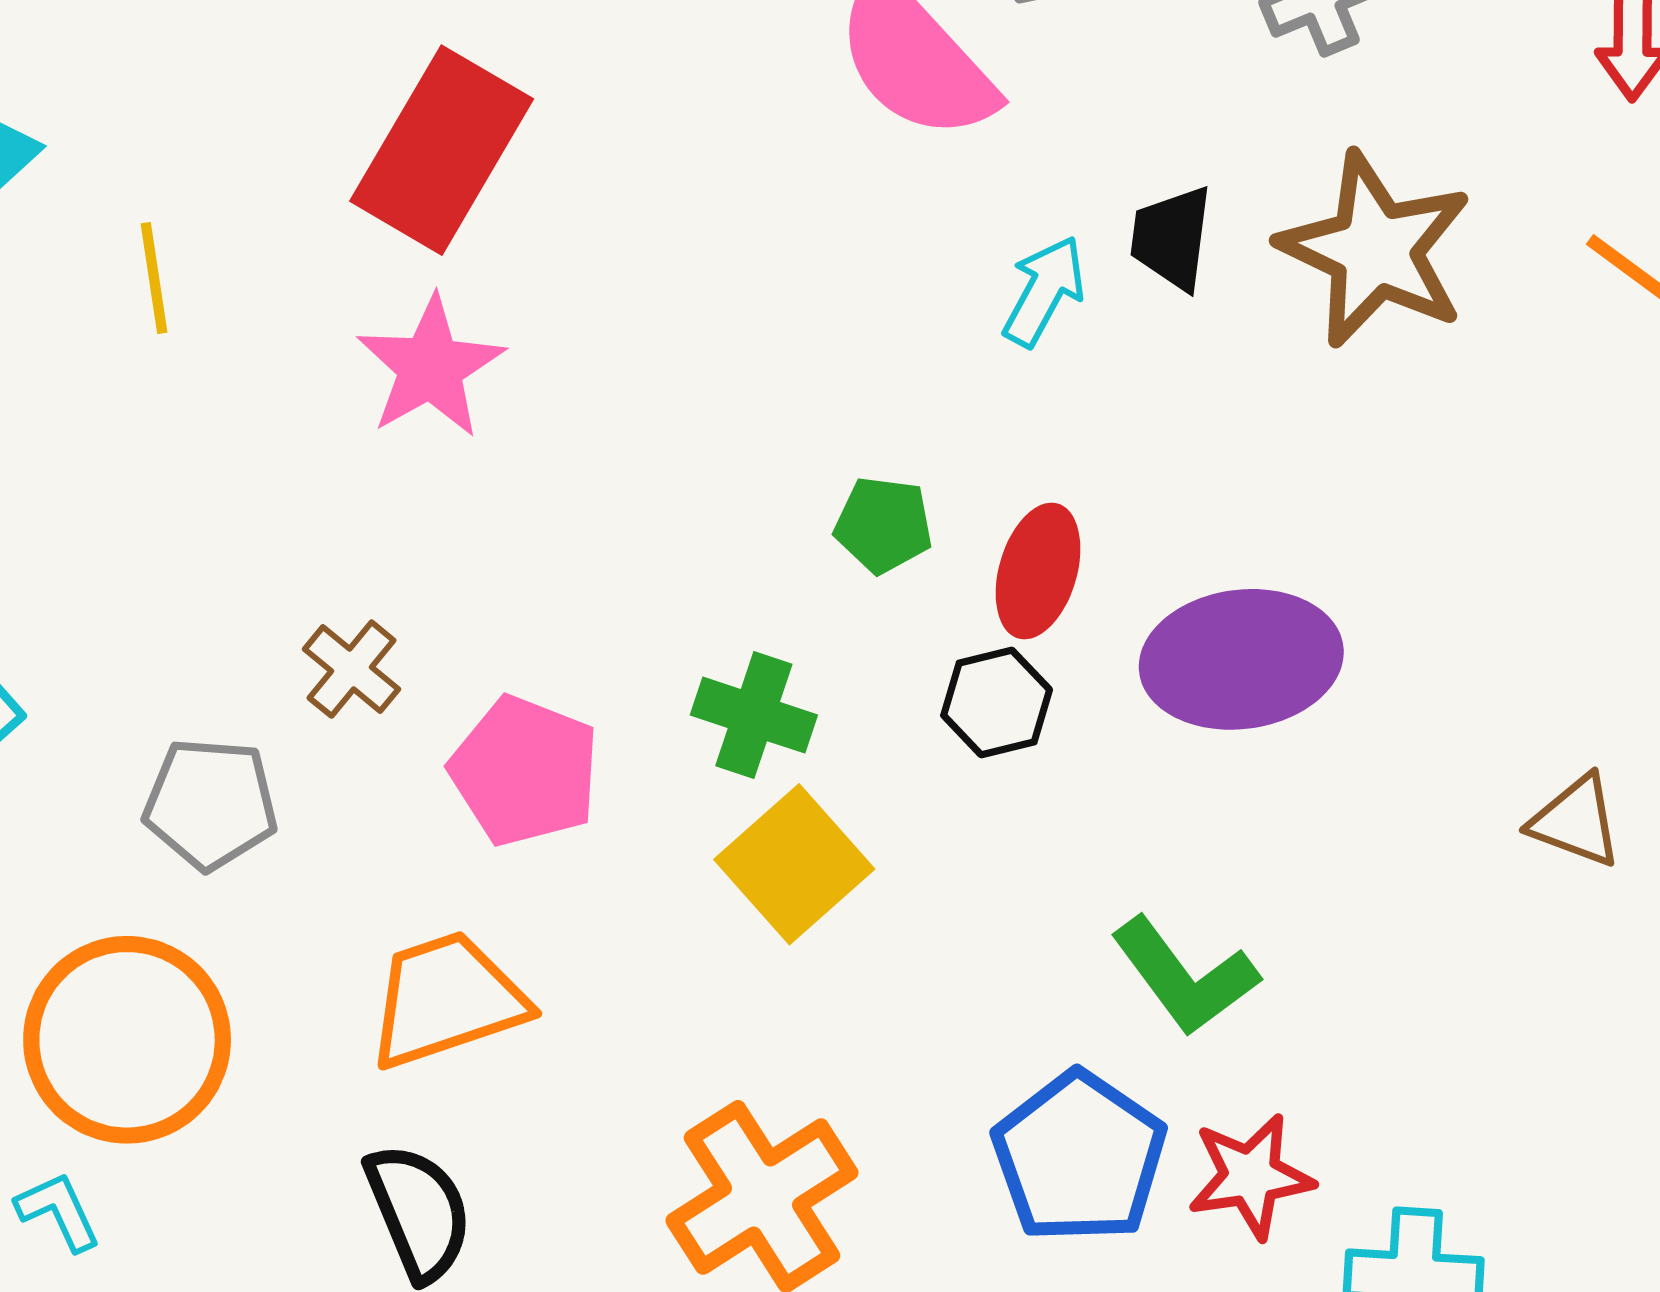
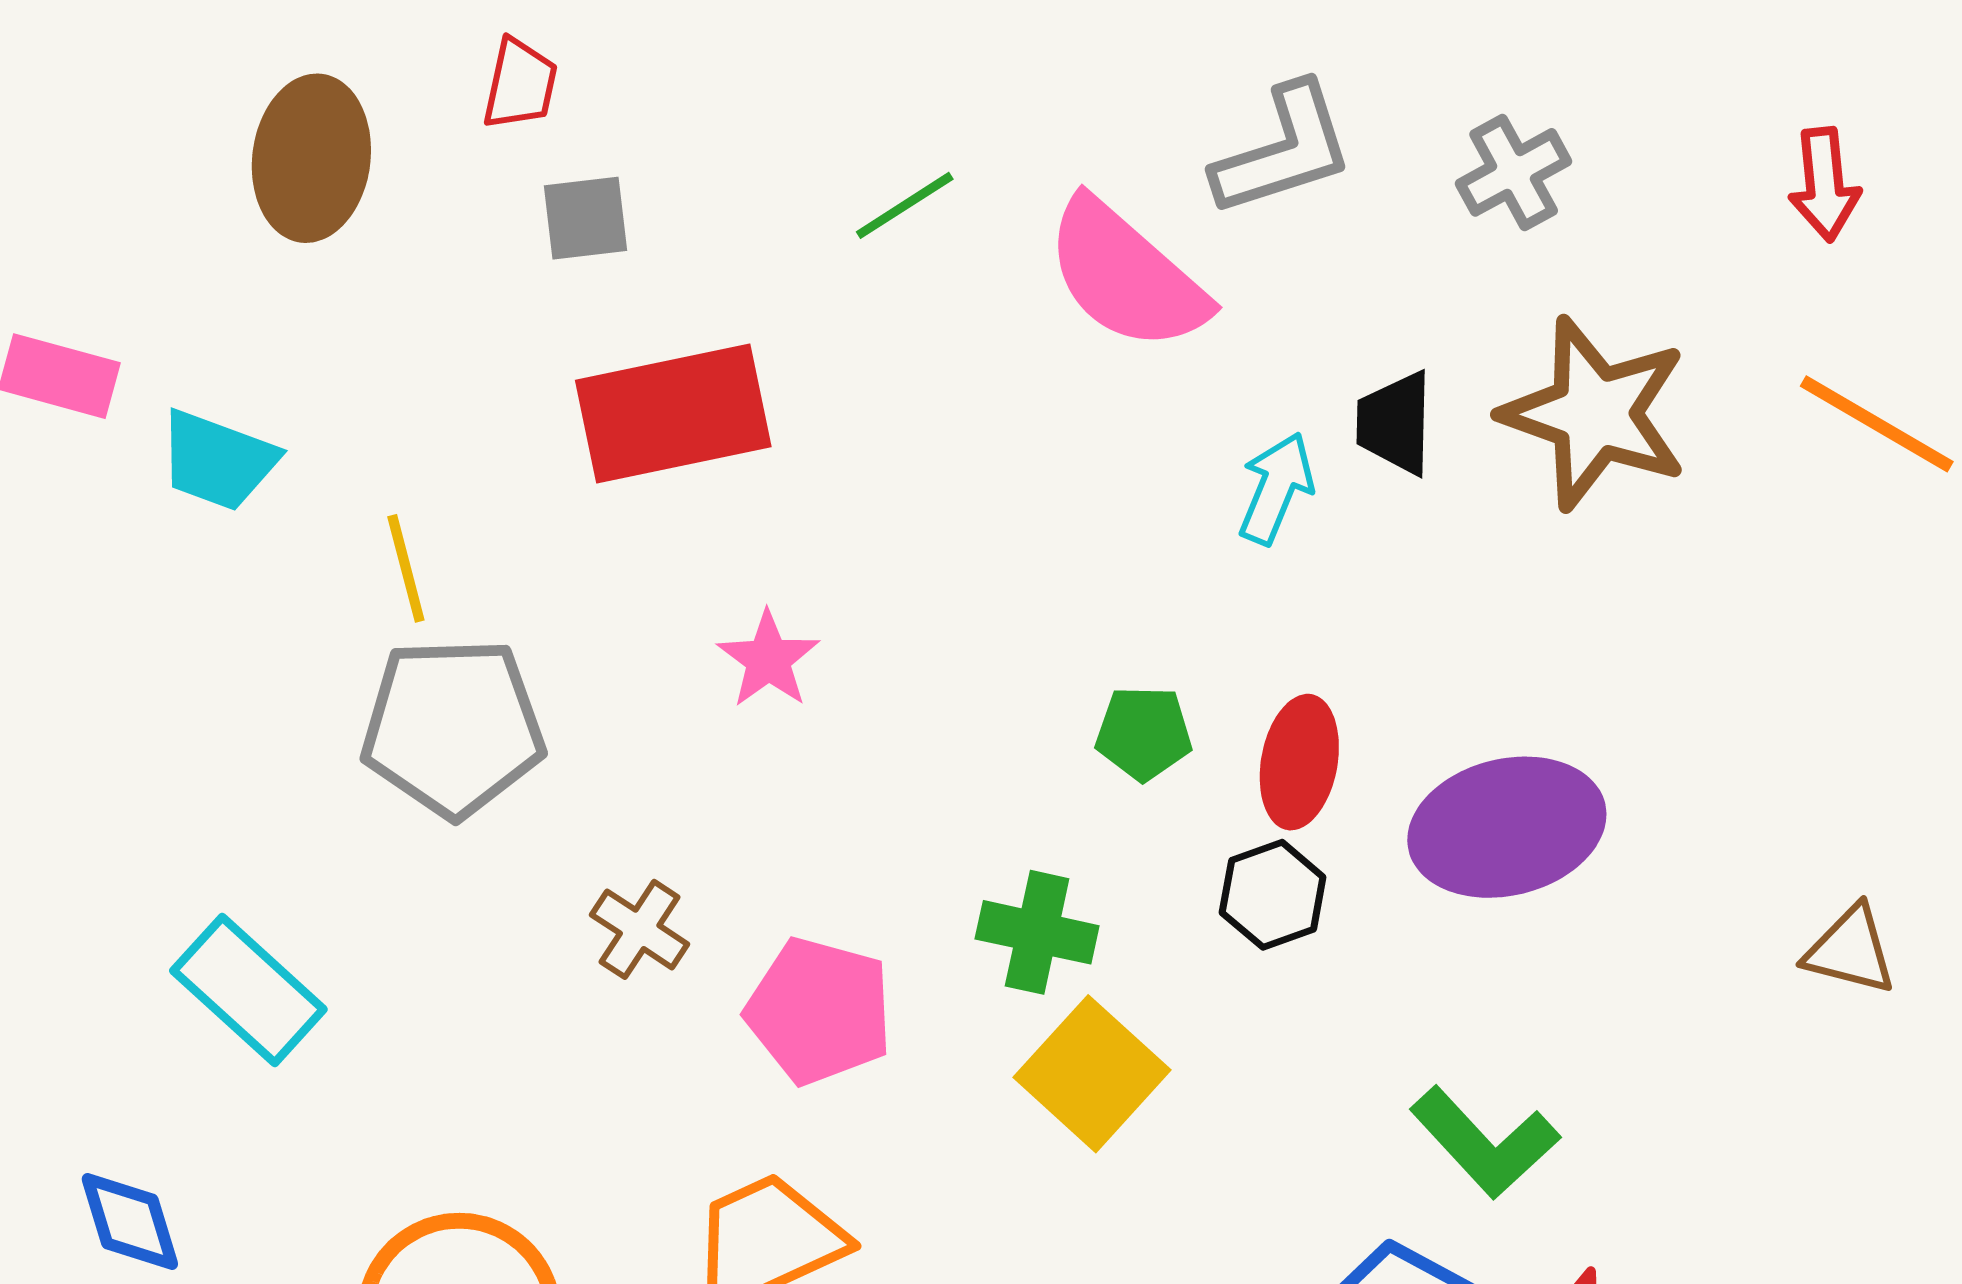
red rectangle: (442, 150) -> (673, 413), turned 54
pink star: (430, 367) -> (768, 659), moved, size x0.7
gray pentagon: (211, 804) -> (453, 727), moved, size x1.4

